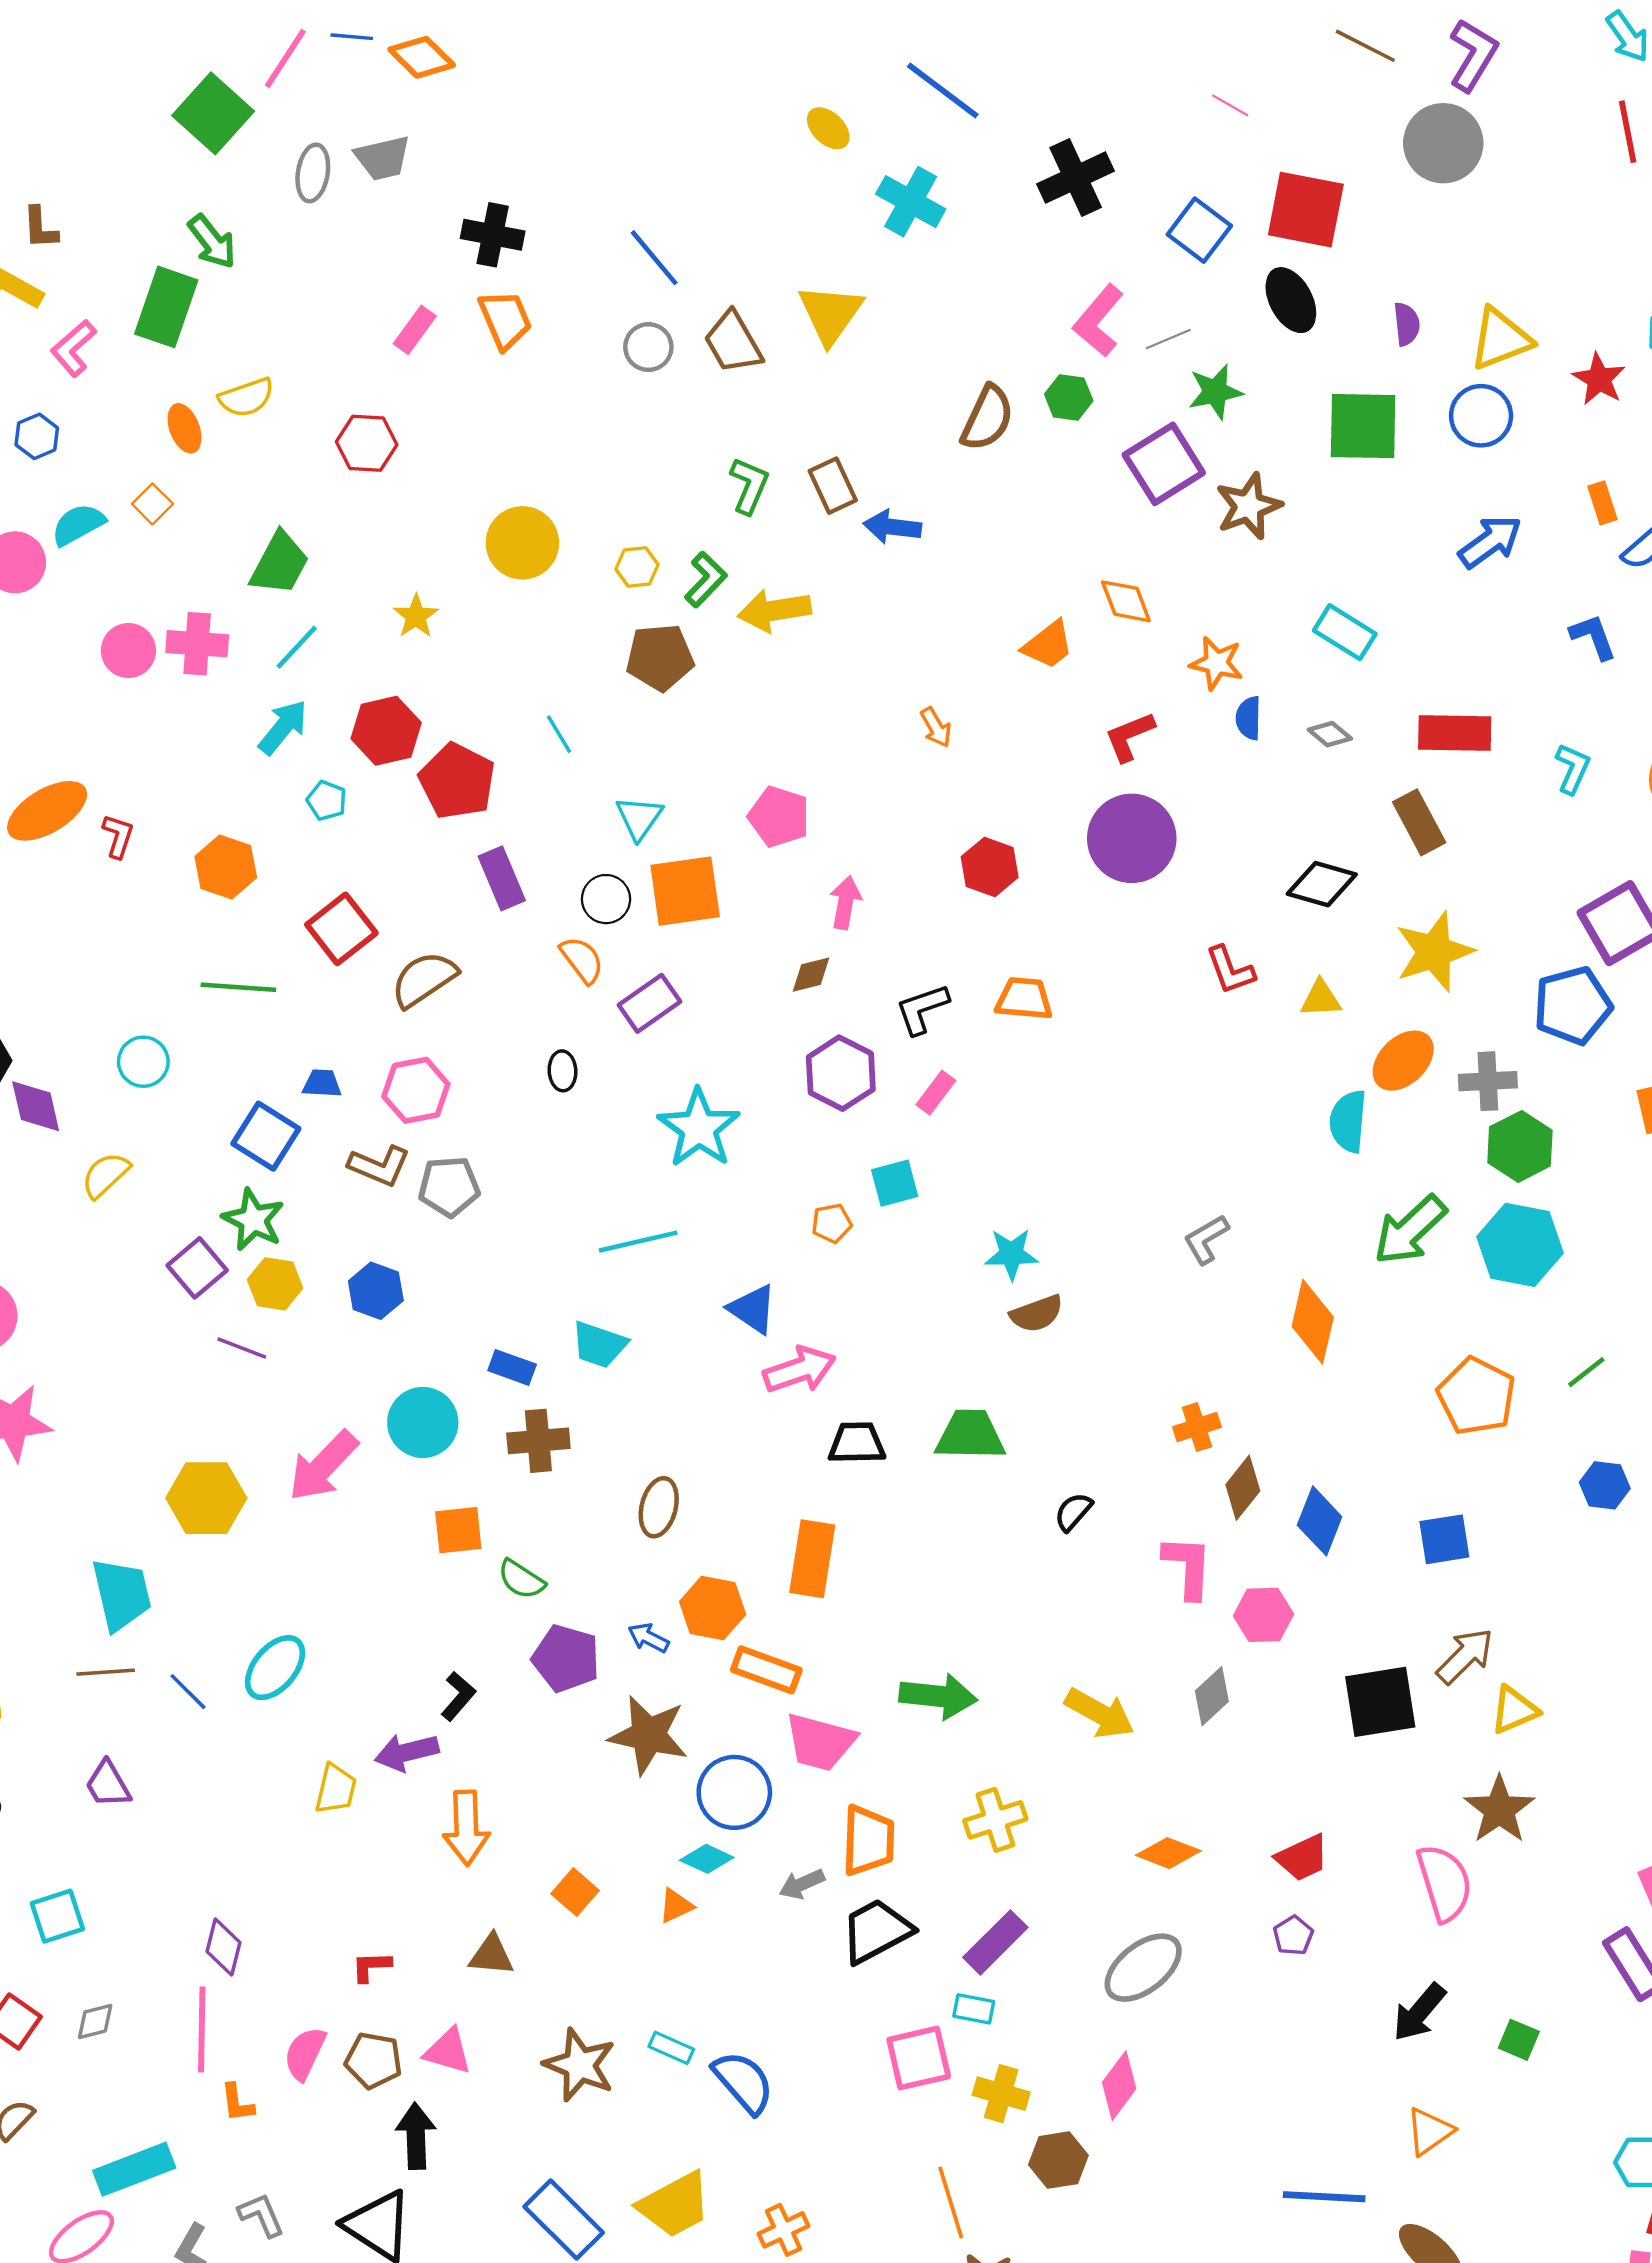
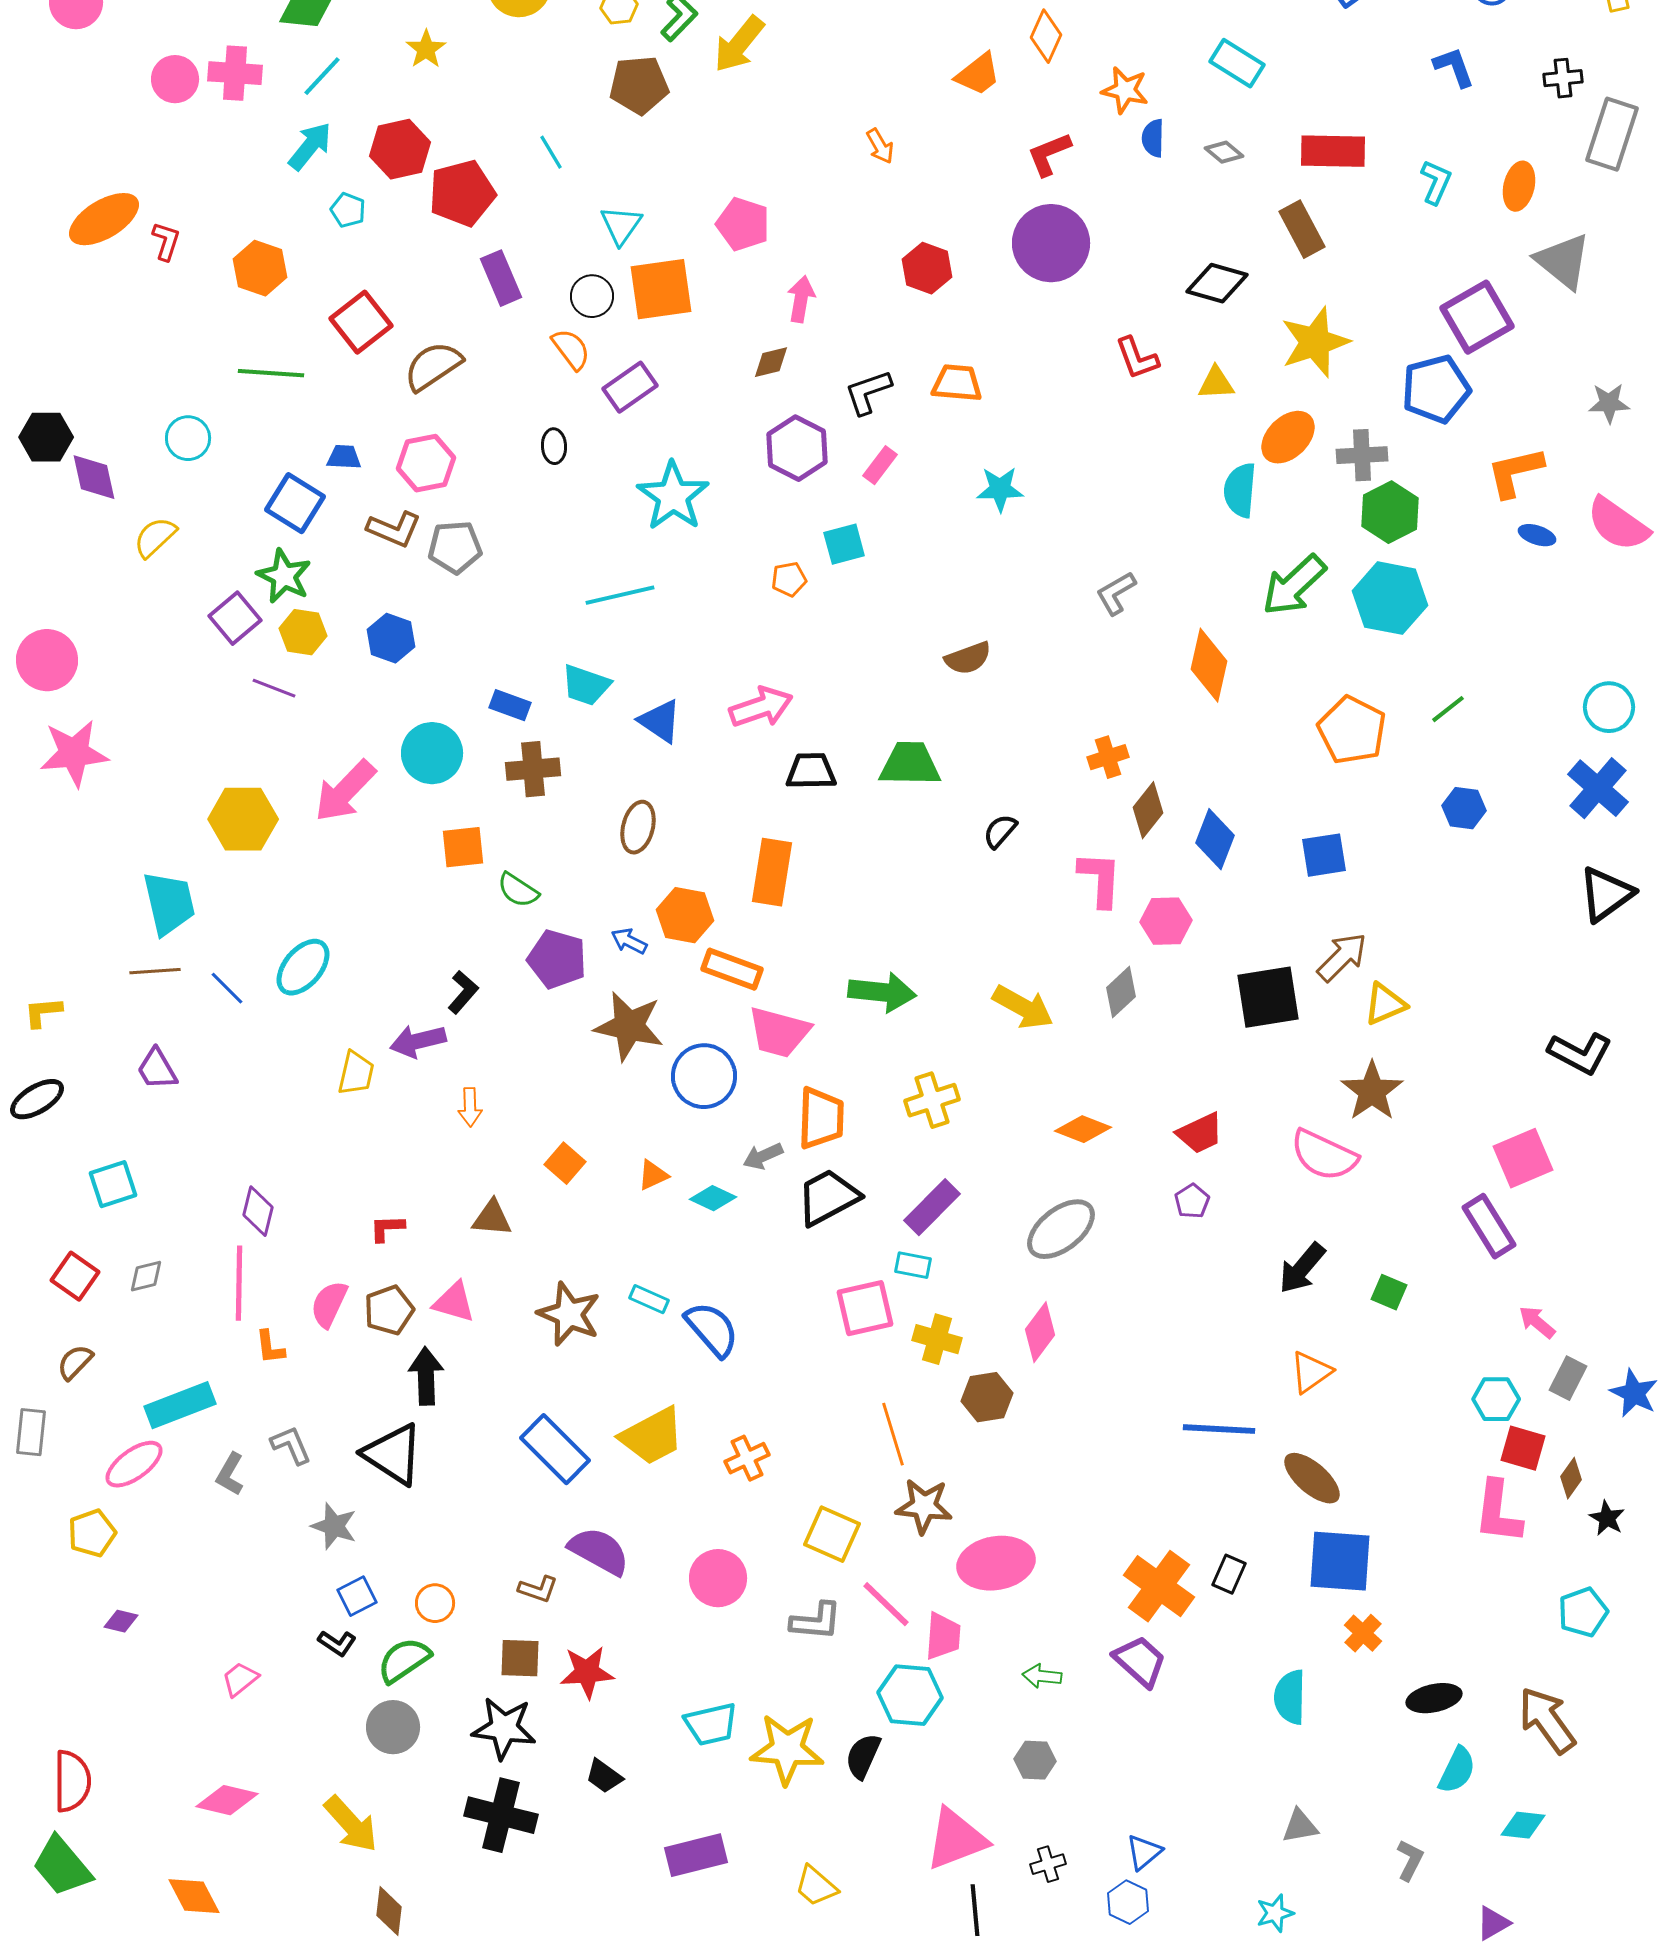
orange diamond: (1126, 601) -> (1046, 36), turned 45
yellow arrow: (774, 610) -> (739, 44), turned -42
red pentagon: (457, 781) -> (462, 193), turned 30
cyan star: (1011, 1254) -> (1000, 489), moved
blue triangle: (753, 1309) -> (660, 721), moved
orange arrow: (466, 1828) -> (470, 1107), size x0.6
cyan diamond: (707, 1859) -> (713, 1198), moved
pink semicircle: (1444, 1883) -> (1324, 1155), turned 132
brown pentagon: (374, 2060) -> (389, 1310), turned -30

